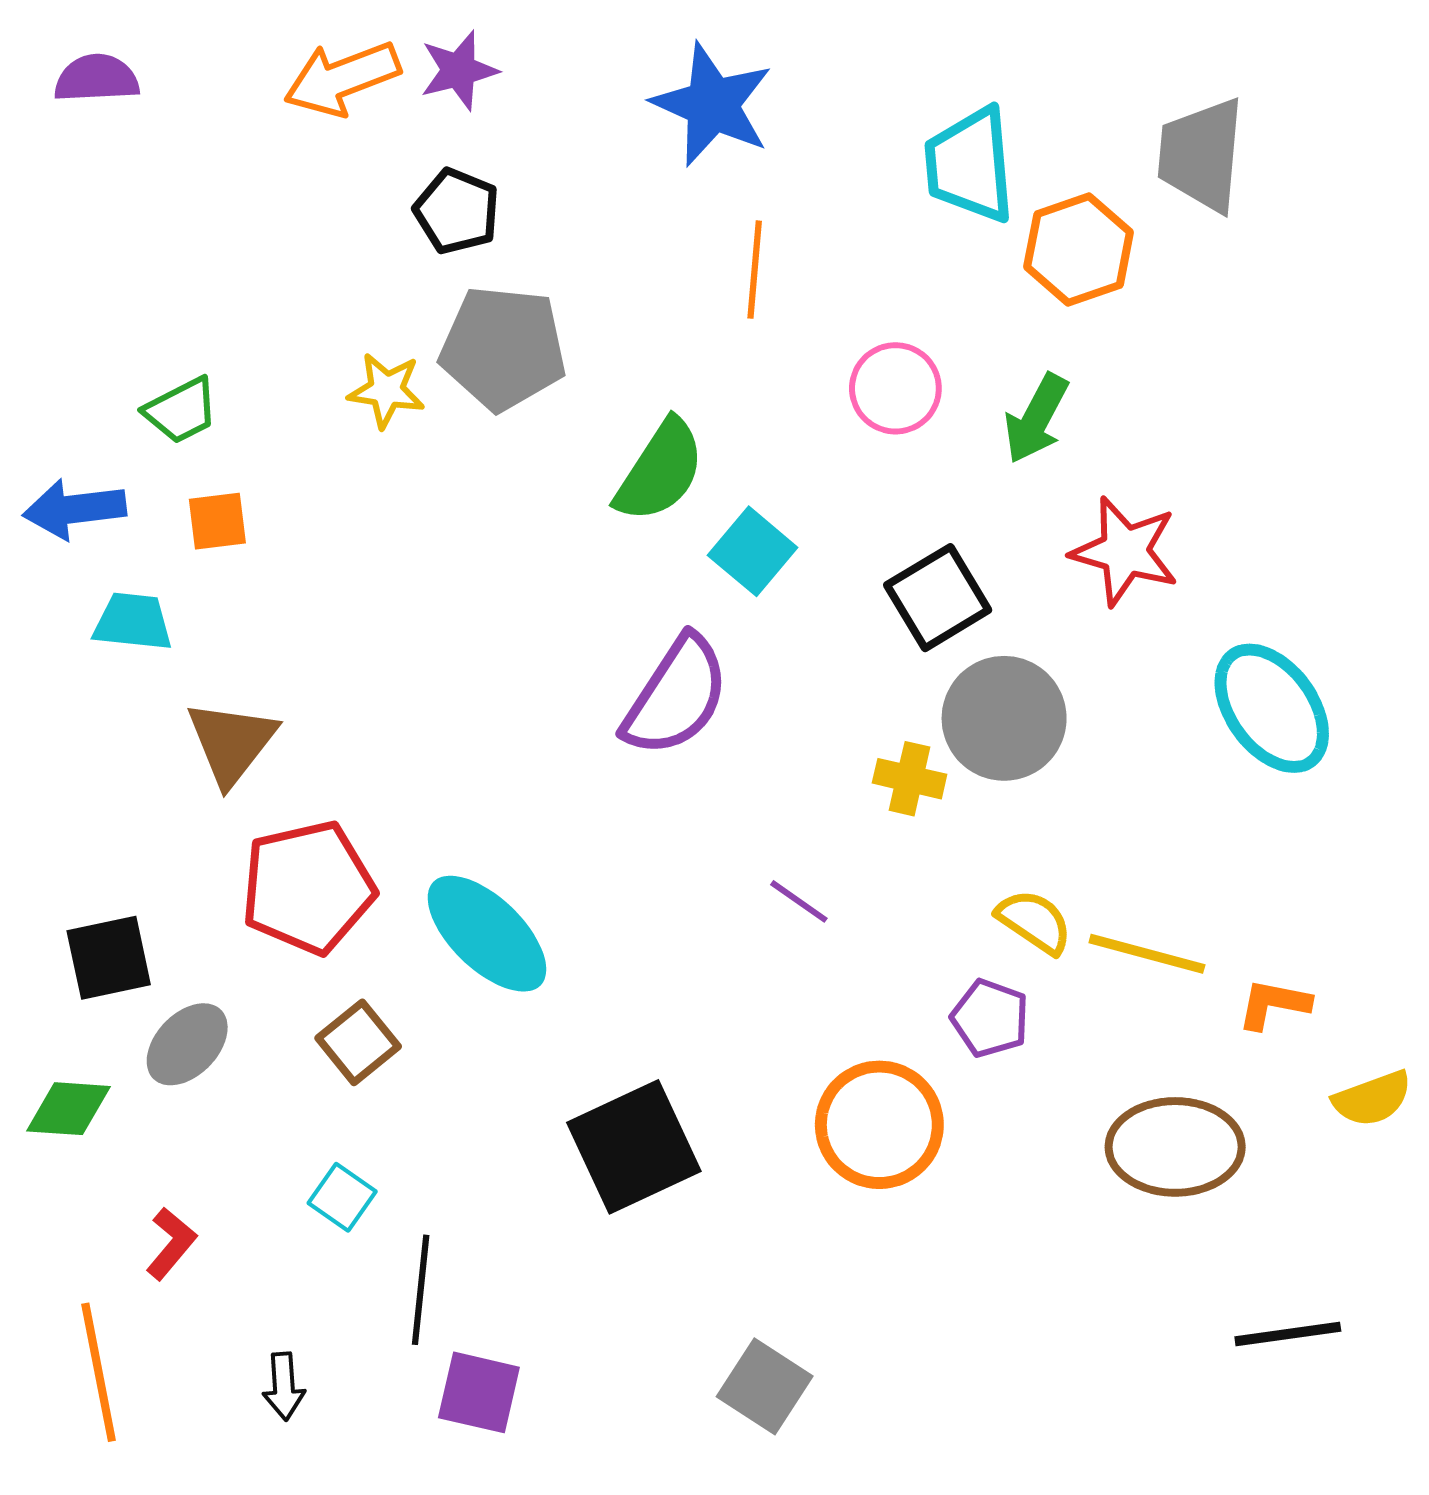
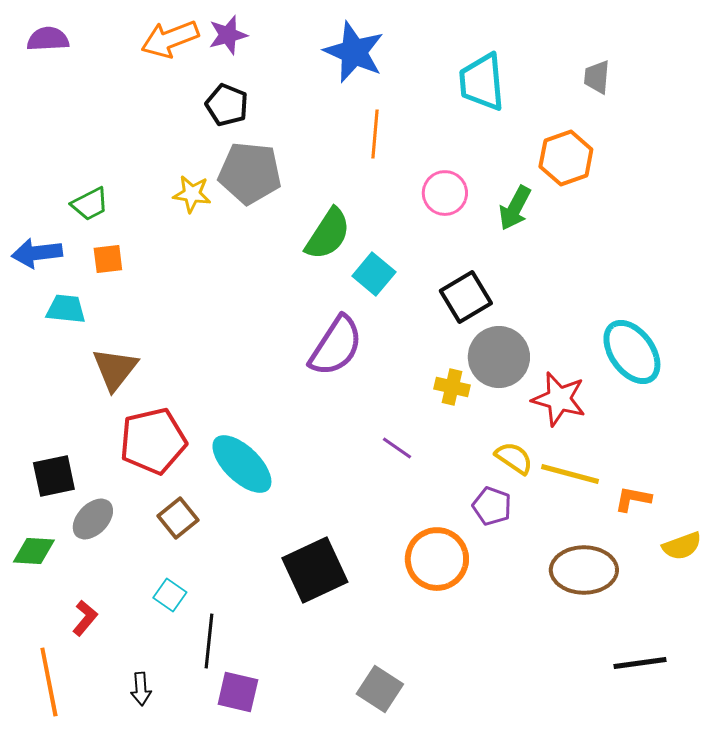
gray trapezoid: (1201, 155) -> (597, 77), size x0.6
orange hexagon: (1079, 249) -> (566, 158), moved
red star: (1125, 551) -> (559, 399), moved

